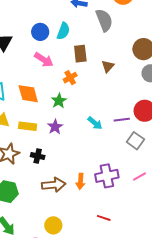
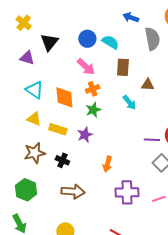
cyan semicircle: (63, 31) -> (110, 42), turned -90
brown triangle: (108, 66) -> (148, 85), turned 40
orange cross: (70, 78) -> (93, 89), moved
cyan arrow: (95, 123) -> (129, 102), moved
orange arrow: (80, 181) -> (107, 164), moved

